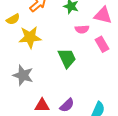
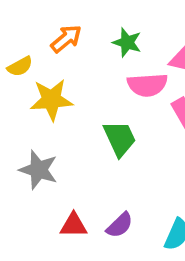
pink semicircle: (82, 29) -> (147, 85), size x1.5

